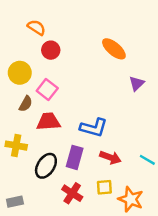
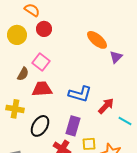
orange ellipse: (114, 49) -> (97, 40), moved
yellow circle: (20, 73) -> (17, 35), moved
purple rectangle: (75, 157) -> (73, 126), moved
red arrow: (110, 157) -> (106, 106), moved, turned -66

